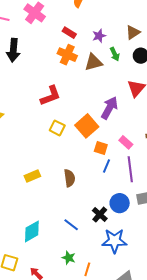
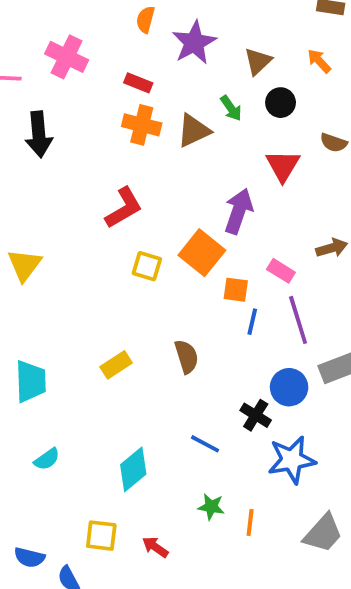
purple star: (99, 36) -> (194, 43), moved, size x1.6

